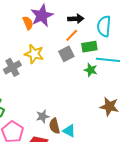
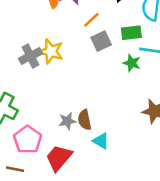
orange line: (72, 35) -> (91, 20), moved
yellow star: (34, 54) -> (51, 51), moved
brown semicircle: (55, 126) -> (85, 120), moved

